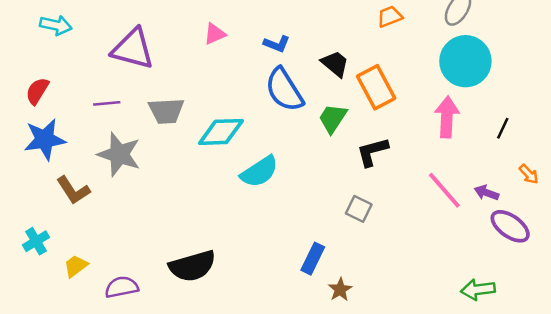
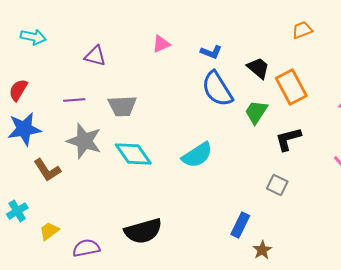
purple triangle: (133, 49) -> (95, 56), size x0.6
cyan diamond: (221, 132) -> (133, 154), moved, turned 57

